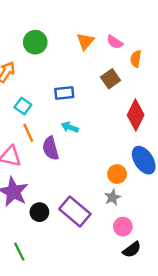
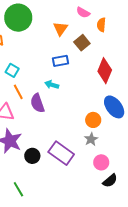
orange triangle: (85, 41) -> (60, 29), moved
green circle: (35, 42) -> (18, 18), size x1.4
blue rectangle: (64, 93) -> (61, 61), moved

